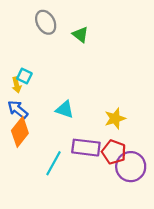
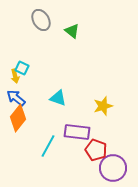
red pentagon: (114, 152) -> (96, 150), moved
purple circle: (131, 167) -> (113, 168), moved

